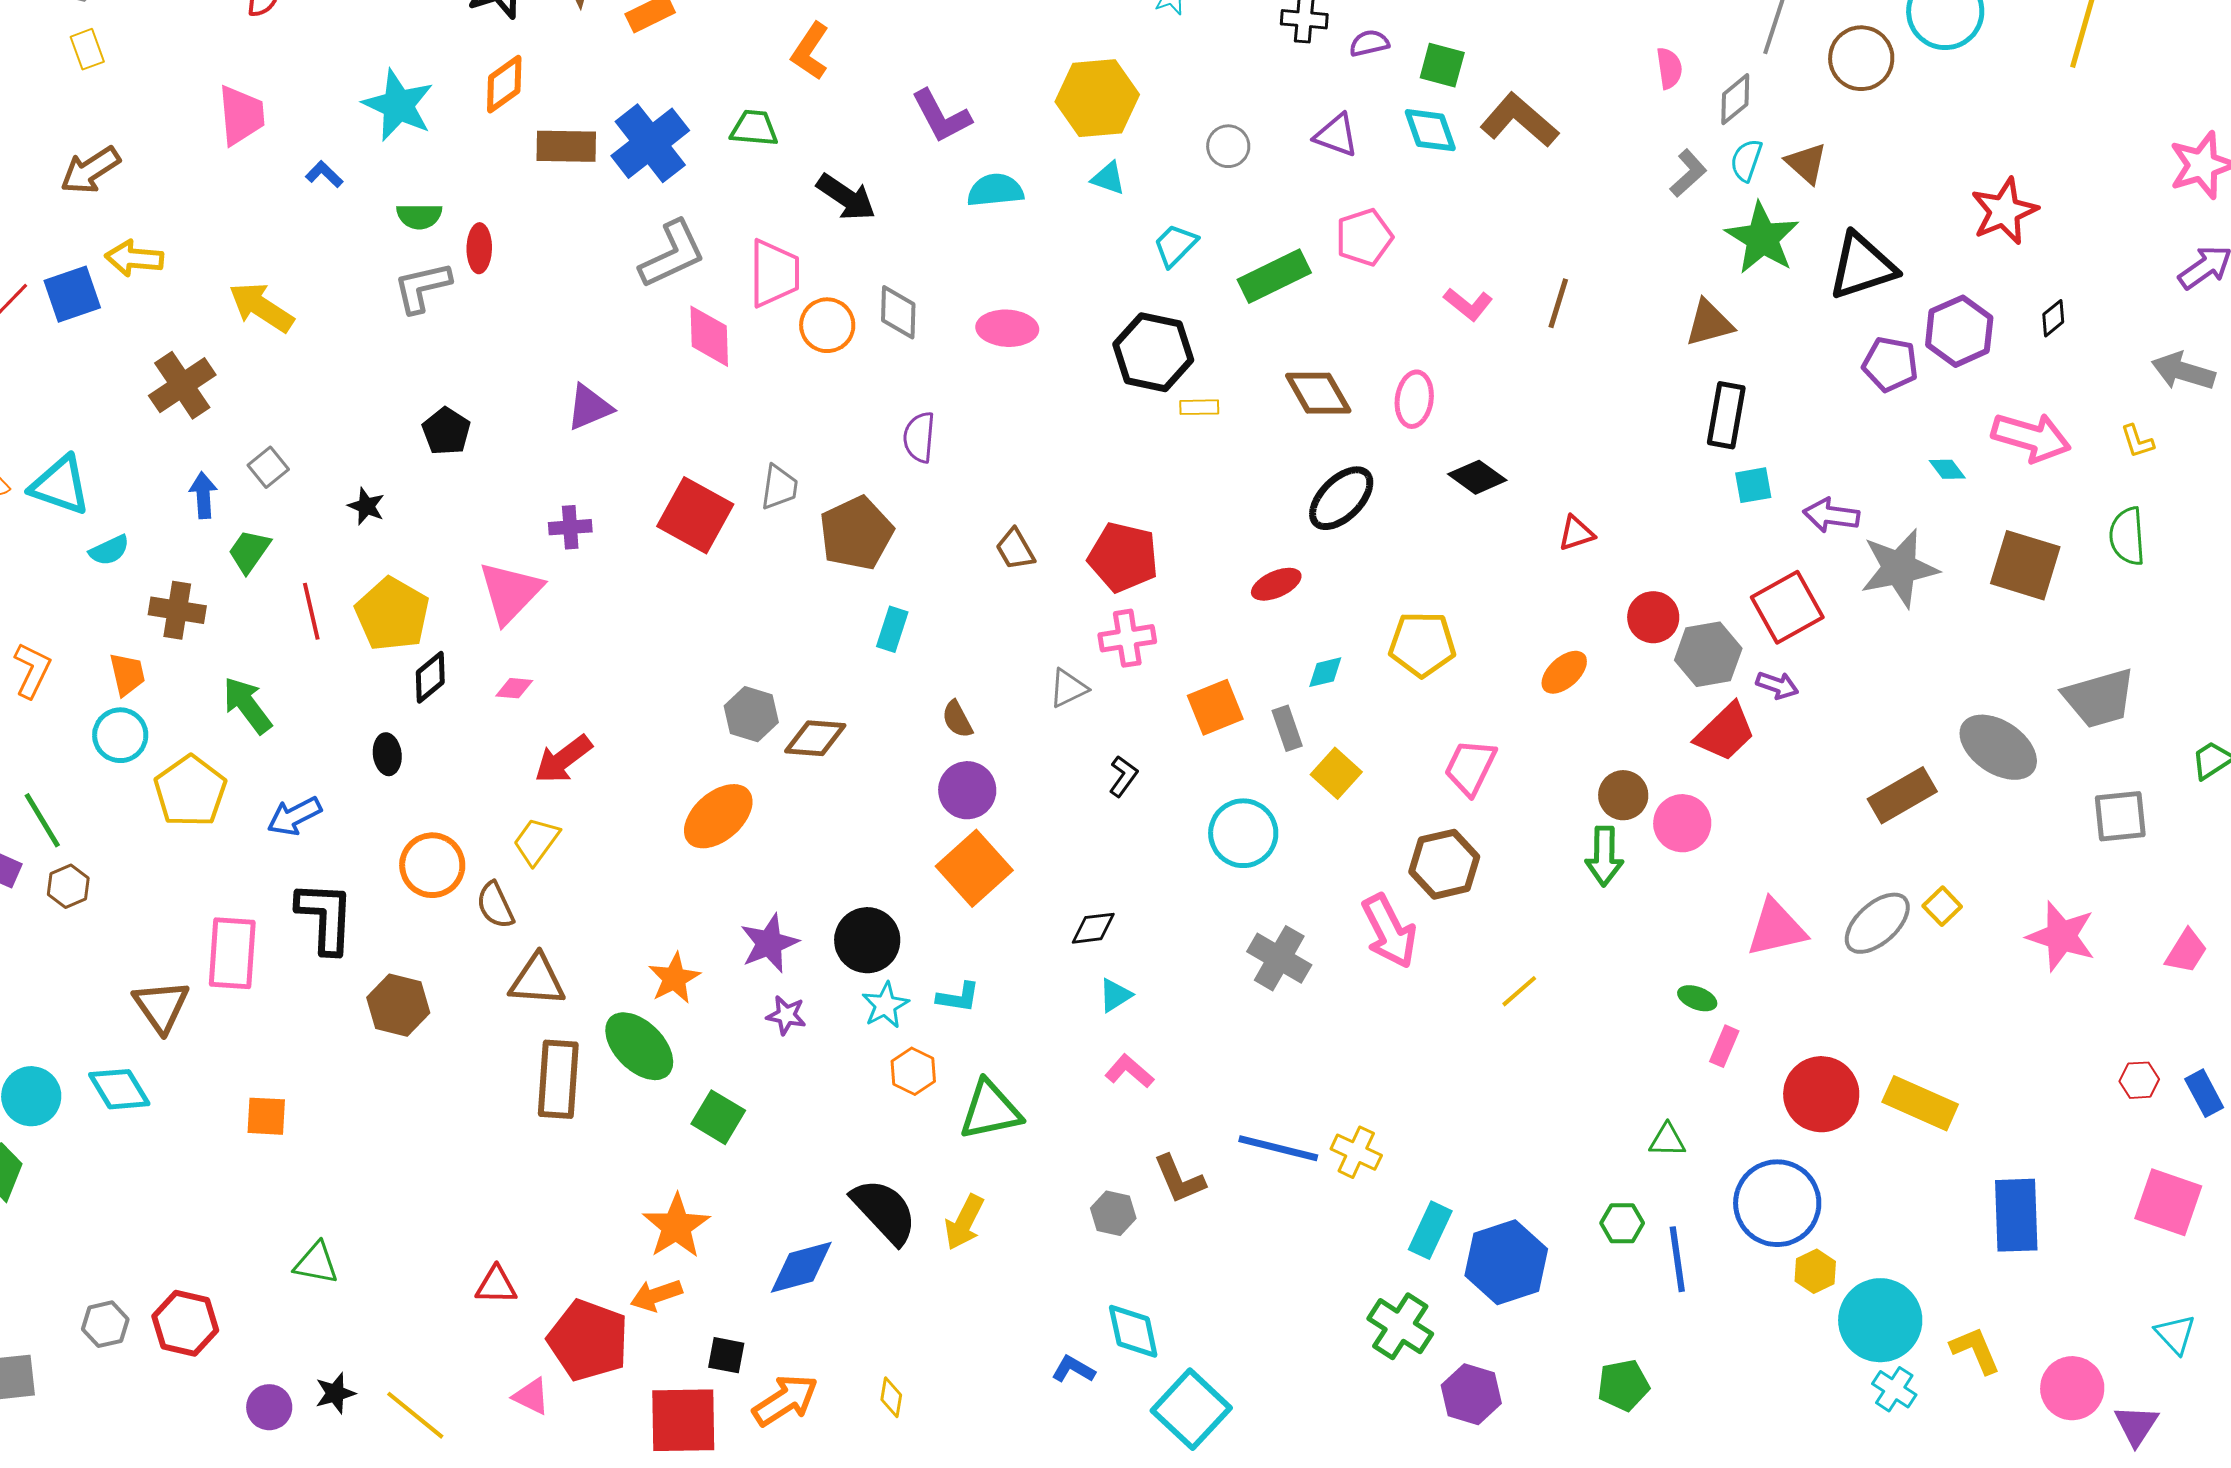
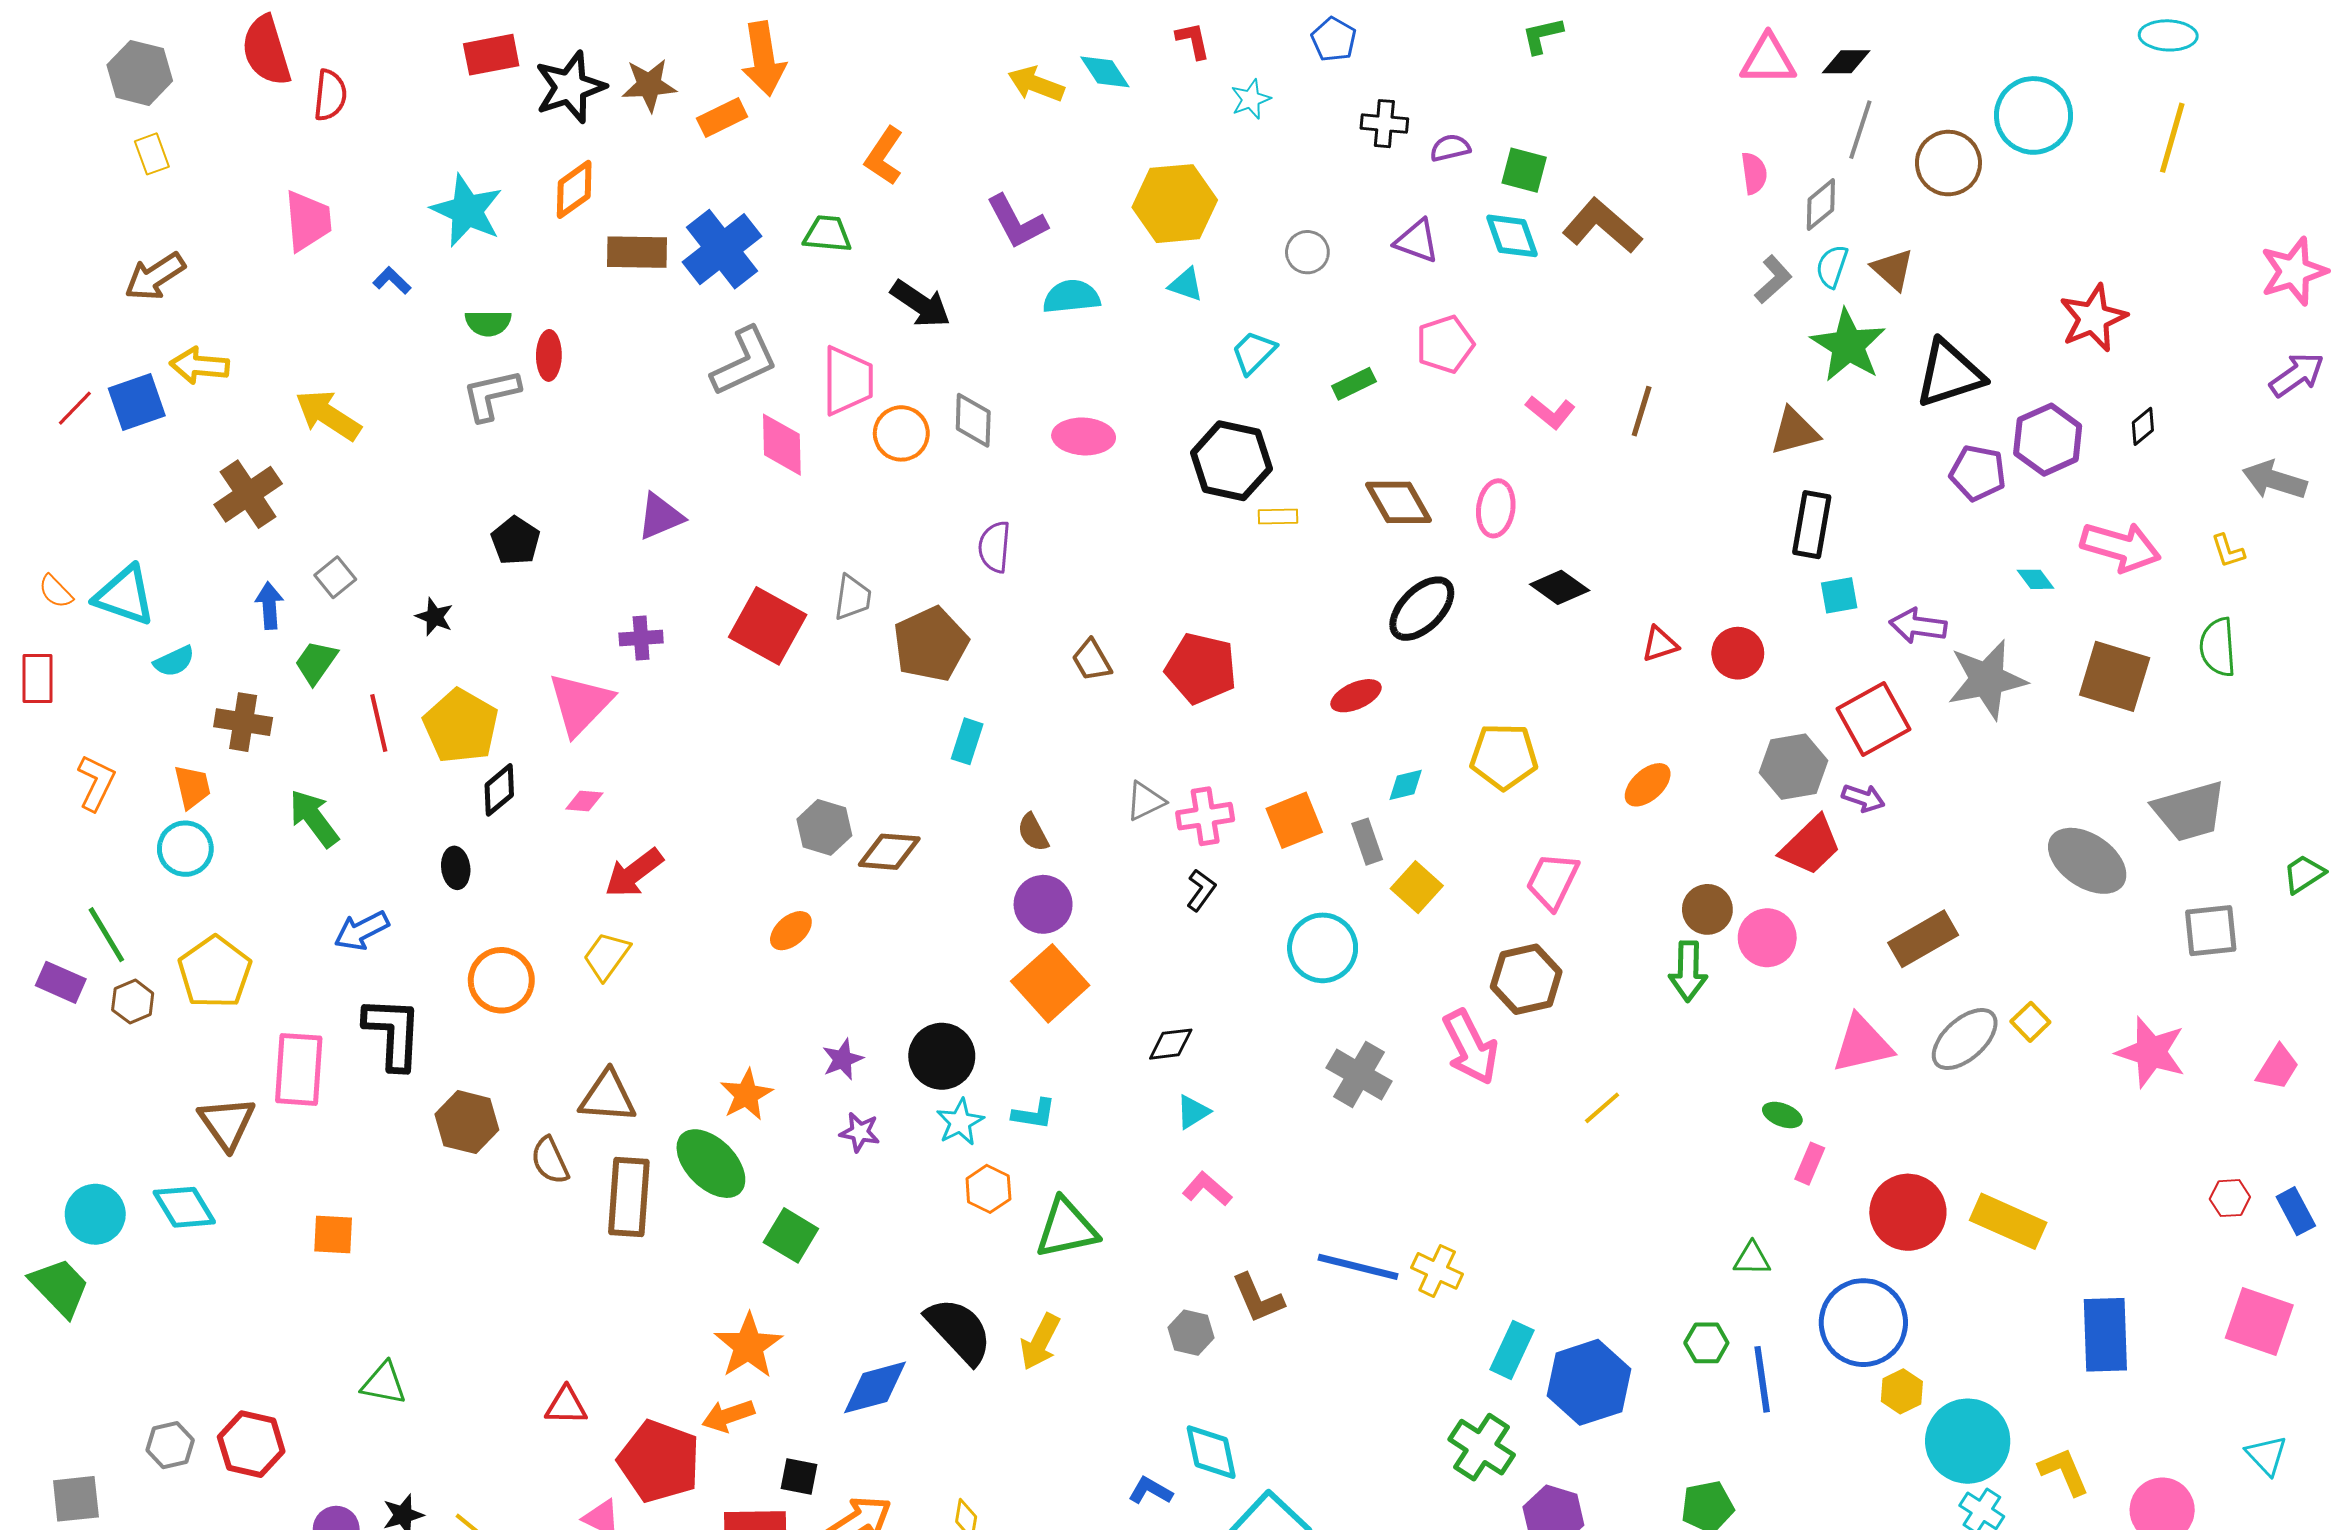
green rectangle: (1274, 276) -> (1354, 384), size x0.6
red circle: (1653, 617) -> (1738, 653), moved
pink cross: (1127, 638) -> (1205, 816), moved
yellow pentagon: (190, 791) -> (215, 972), moved
brown rectangle: (1902, 795) -> (1923, 939), moved
orange ellipse: (718, 816) -> (791, 931), size x0.6
brown semicircle: (495, 905) -> (550, 1161), moved
purple star: (769, 943) -> (843, 1059), size x0.7

